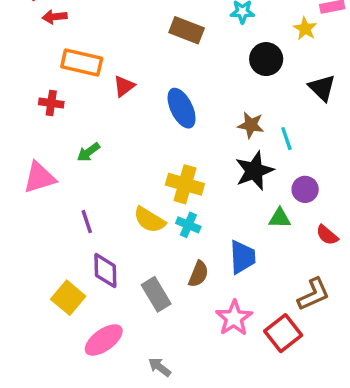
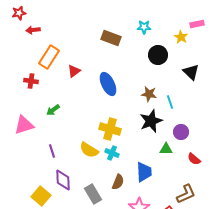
orange rectangle: (82, 62) -> (49, 57), turned -70

